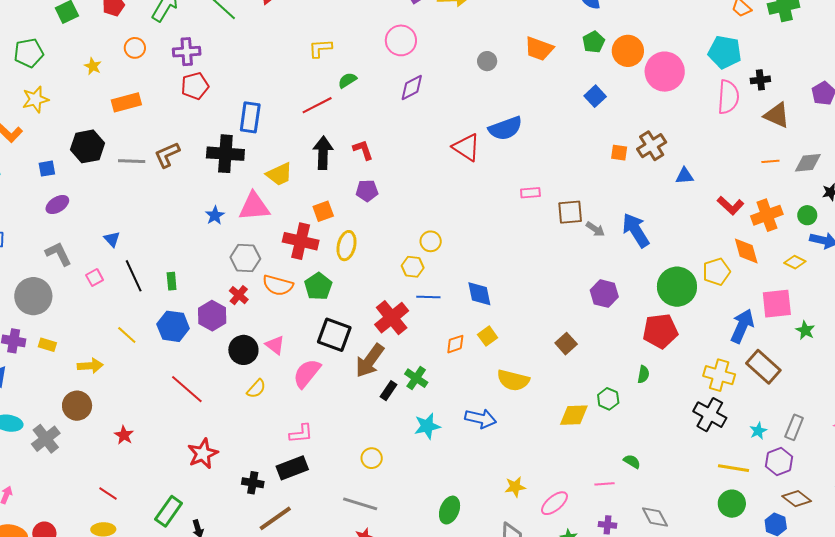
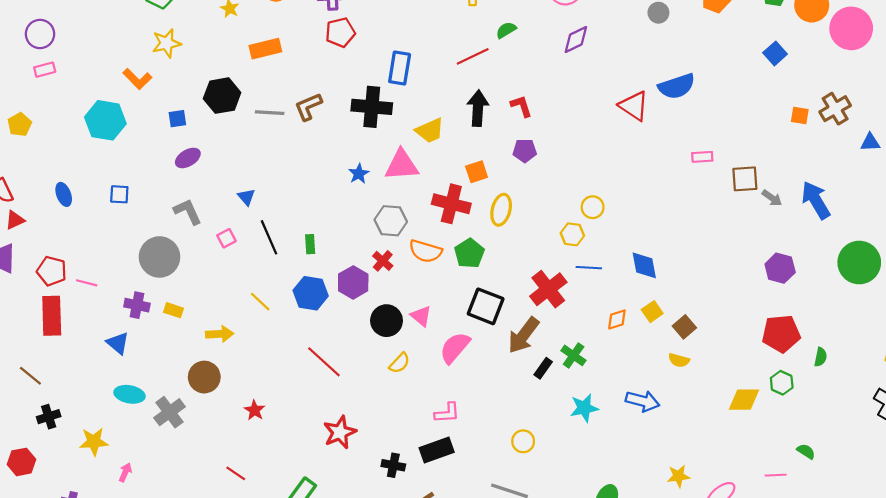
red pentagon: (660, 331) -> (781, 334), moved
brown square: (566, 344) -> (684, 327), moved
yellow semicircle: (513, 380) -> (679, 360), size x0.6

